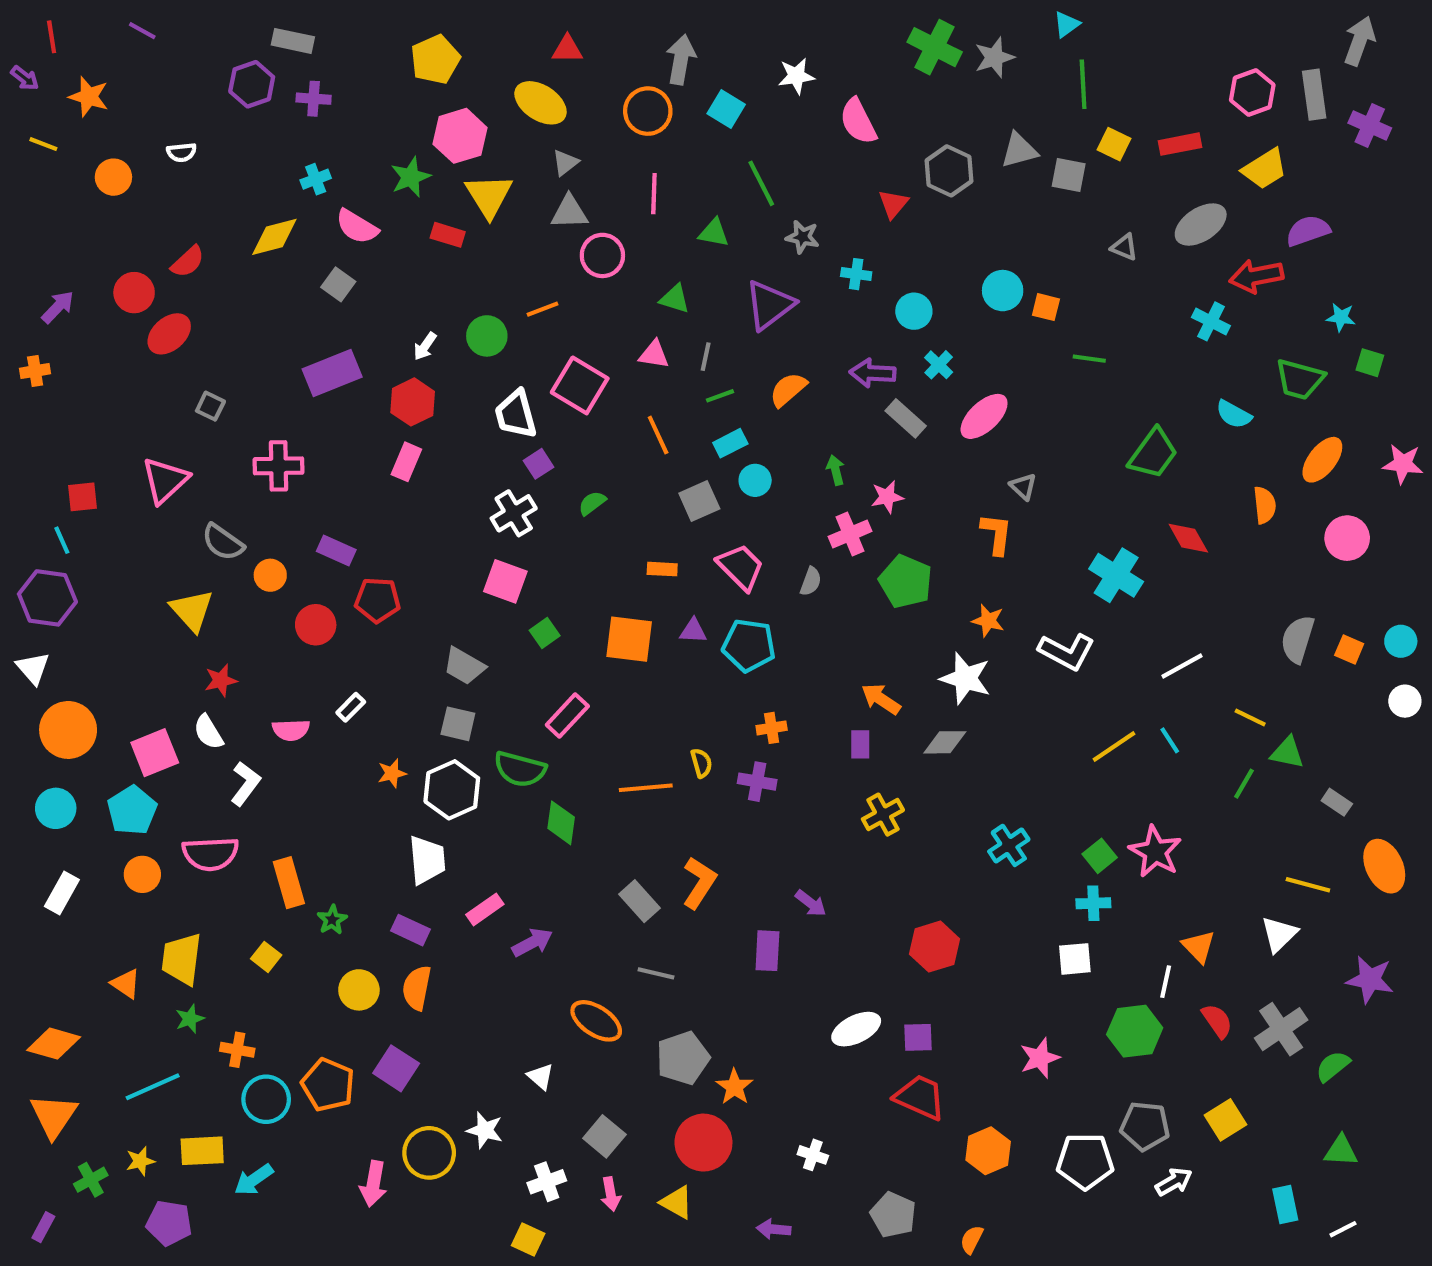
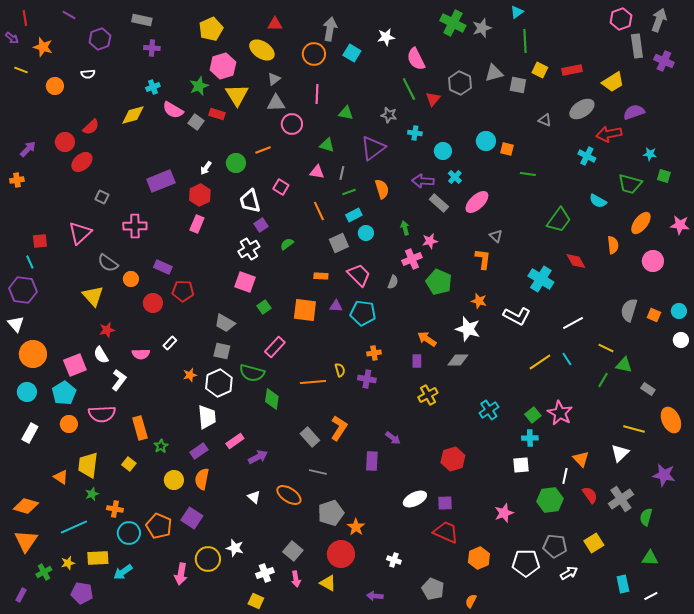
purple hexagon: (252, 84) -> (100, 39), moved
pink hexagon: (1252, 92) -> (621, 19), moved
green line: (761, 183) -> (409, 89), moved
gray square: (338, 284) -> (196, 122), moved
pink square: (580, 385) -> (281, 187), size x0.6
orange semicircle: (788, 390) -> (382, 189), turned 114
purple rectangle: (411, 930) -> (199, 451), turned -60
green semicircle: (1333, 1066) -> (646, 517), turned -36
white triangle: (541, 1077) -> (254, 497), moved

